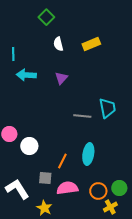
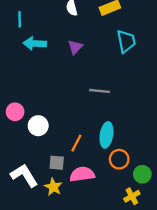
cyan trapezoid: (107, 108) -> (126, 41), moved
orange circle: (98, 191) -> (119, 159), moved
yellow star: (44, 208) -> (53, 187), moved

